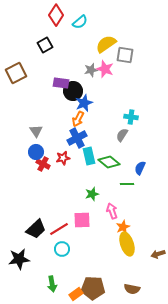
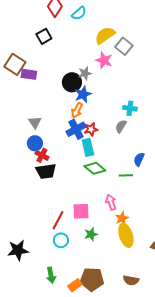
gray square: (125, 55) -> (124, 46), turned 30
gray star: (91, 70) -> (85, 73), moved
brown square: (16, 73) -> (15, 64), turned -30
purple rectangle: (61, 83) -> (29, 74), moved
red star: (63, 158) -> (91, 129), moved
green diamond: (109, 162) -> (95, 168), moved
green star: (92, 194) -> (91, 234), moved
black trapezoid: (36, 229) -> (46, 171), moved, turned 35
red line: (59, 229) -> (58, 220), turned -30

